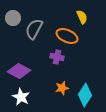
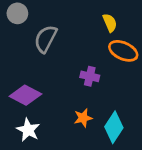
gray circle: (13, 18) -> (17, 13), moved
orange ellipse: (67, 36) -> (123, 51), moved
purple cross: (57, 57) -> (90, 76), moved

